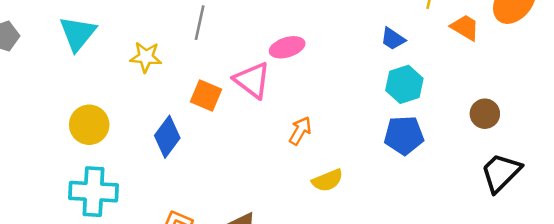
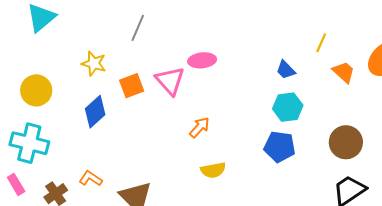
yellow star: (146, 57) -> (94, 64), moved
orange square: (206, 96) -> (132, 86), turned 35
brown circle: (485, 114) -> (346, 142), size x1.4

